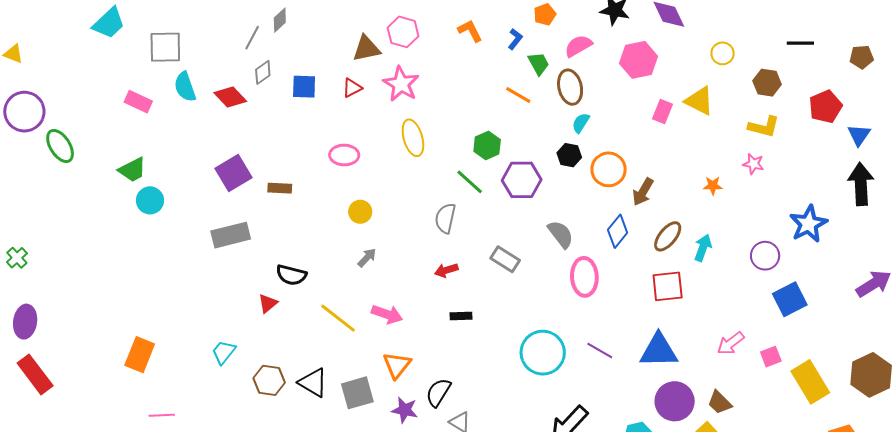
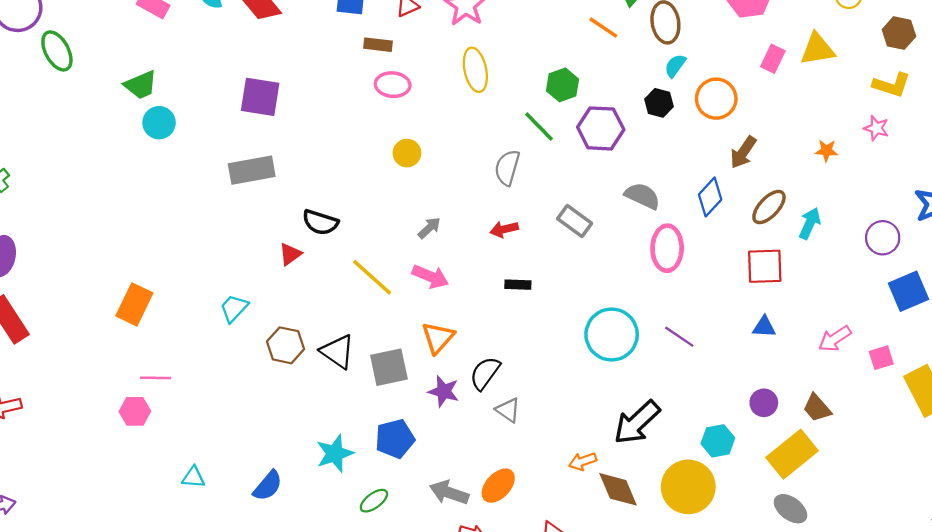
yellow triangle: (699, 101) -> (817, 49), turned -40
orange circle: (609, 169) -> (716, 99), moved
purple square: (234, 173) -> (260, 97), turned 36
brown rectangle: (280, 188) -> (378, 45), moved
gray semicircle: (561, 234) -> (642, 196), turned -32
gray arrow: (367, 258) -> (429, 228), moved
blue triangle: (659, 351) -> (764, 327), moved, size x0.5
purple circle: (675, 401) -> (764, 403), size x0.6

